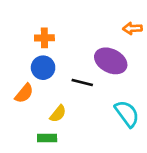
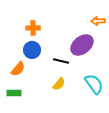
purple ellipse: (111, 61) -> (82, 45), turned -65
yellow semicircle: (58, 114) -> (59, 84), moved
green rectangle: (47, 138) -> (14, 93), moved

